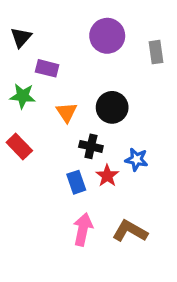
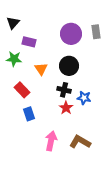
purple circle: (107, 36) -> (71, 34), moved
red rectangle: (19, 146) -> (22, 90), moved
black cross: (91, 146) -> (64, 90), moved
blue rectangle: (76, 182) -> (29, 114), moved

